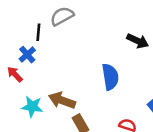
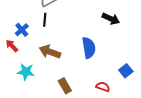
black line: (38, 32) -> (45, 20), moved
brown arrow: (62, 100) -> (50, 52), moved

